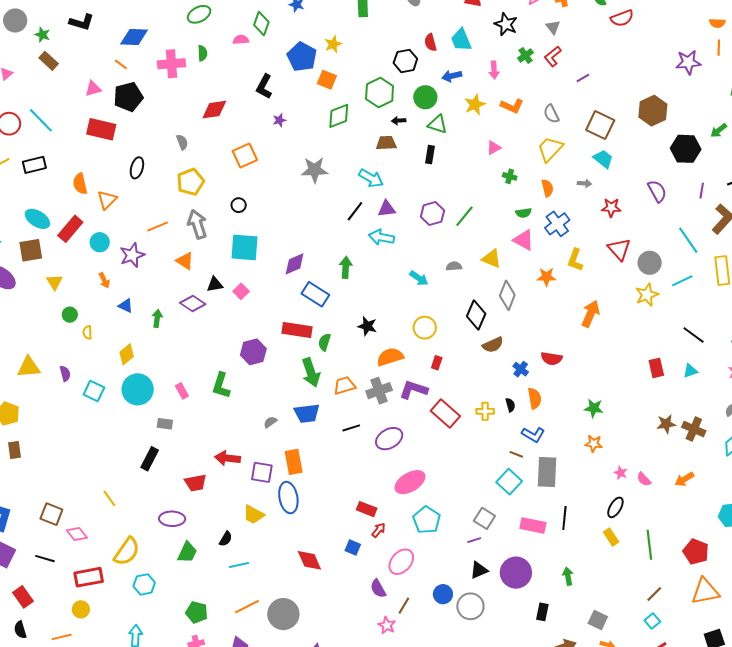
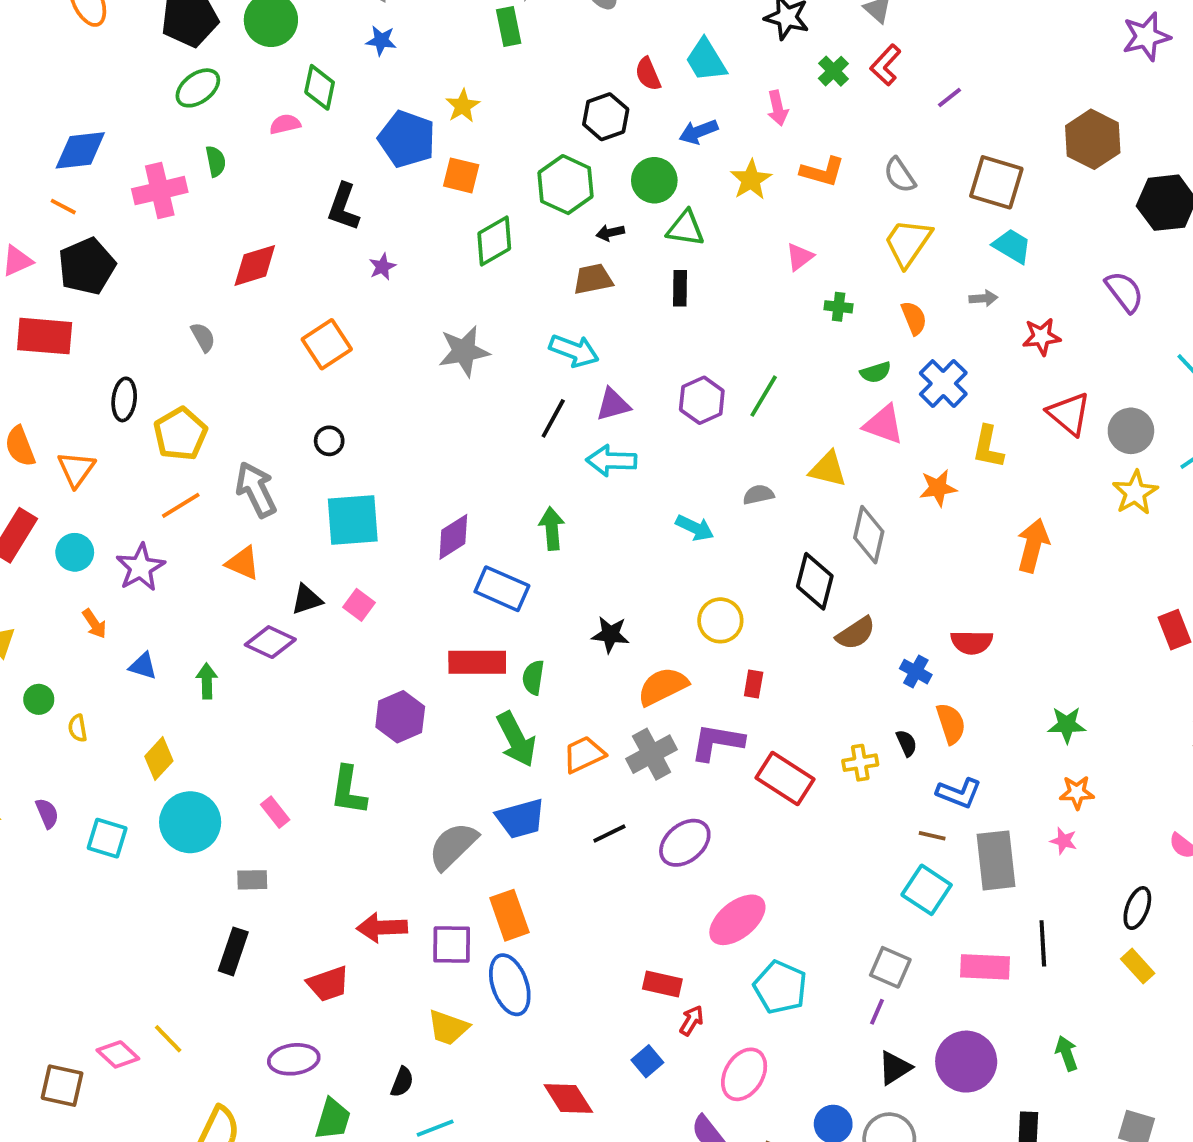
yellow pentagon: (190, 182) -> (180, 434), moved
gray semicircle: (270, 422) -> (453, 846), size x2.0
pink star: (621, 473) -> (1064, 841), moved
pink diamond: (77, 534) -> (118, 1054), moved
purple line: (474, 540) -> (877, 1012), turned -40
blue square: (353, 547) -> (647, 1061), turned 35

